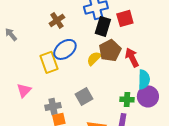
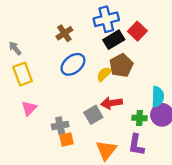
red square: (125, 18) -> (137, 31), turned -30
black rectangle: (103, 26) -> (114, 40), turned 42
red arrow: (132, 57) -> (112, 103), moved, turned -72
yellow rectangle: (49, 62) -> (23, 74), moved

